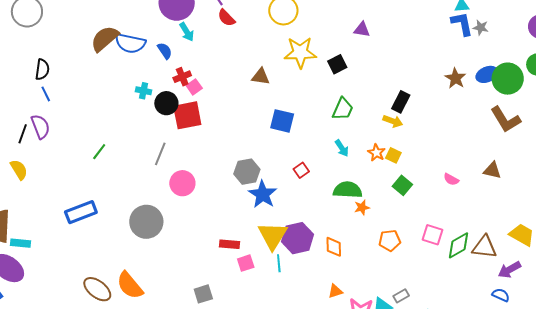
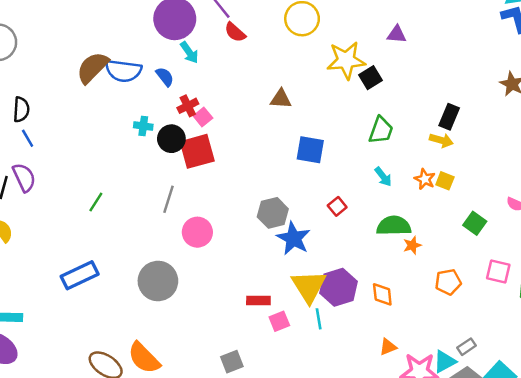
yellow star: (300, 52) -> (346, 60), moved
green square: (402, 185) -> (475, 223), moved

